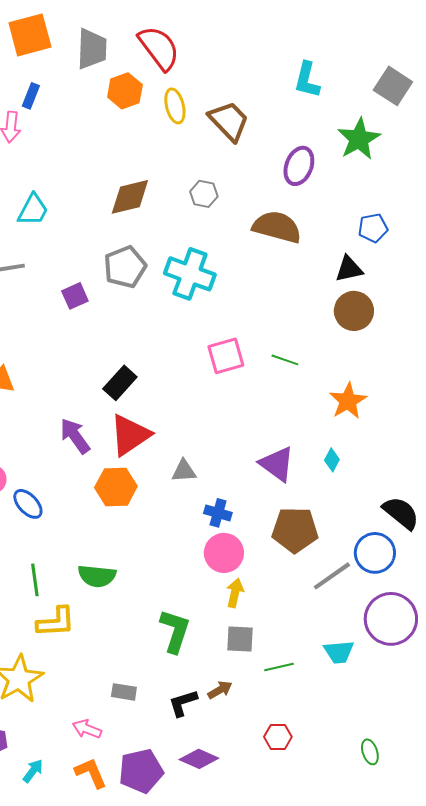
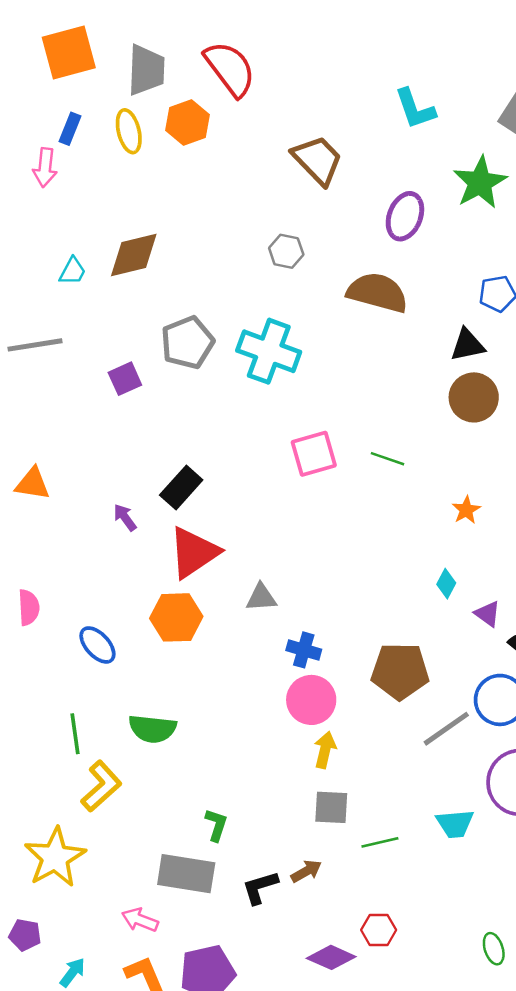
cyan L-shape: (307, 80) -> (415, 109), turned -33
yellow ellipse: (175, 106) -> (129, 131), moved
brown diamond: (130, 197) -> (134, 255), moved
cyan trapezoid: (33, 210) -> (72, 271), size x0.7
orange star: (348, 401) -> (466, 510), size x0.6
purple arrow: (75, 436) -> (125, 517), moved, size x0.6
purple triangle: (277, 464) -> (487, 614), moved, size x0.6
blue ellipse: (28, 504) -> (97, 645), moved
yellow L-shape: (56, 622) -> (101, 786), turned -39
green L-shape: (175, 631) -> (216, 825), moved, size x0.6
gray rectangle: (124, 692) -> (186, 874), size x1.8
purple diamond: (199, 759) -> (331, 957), moved

